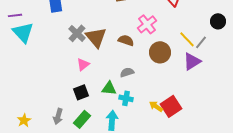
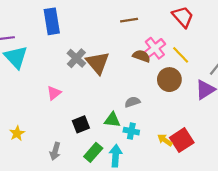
yellow line: (187, 39) -> (181, 55), moved
brown semicircle: (126, 40) -> (141, 56), moved
pink triangle: (83, 64) -> (54, 93), moved
green rectangle: (82, 119) -> (93, 152), moved
yellow star: (24, 120) -> (17, 133), moved

